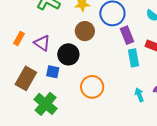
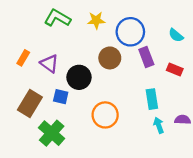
brown circle: (85, 31) -> (110, 58), moved
cyan rectangle: (133, 58) -> (152, 99), moved

